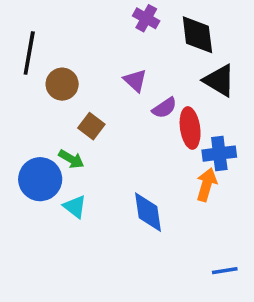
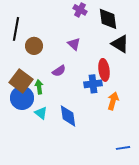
purple semicircle: (164, 108) -> (59, 71), moved
brown square: (91, 126) -> (21, 81), moved, size x1.6
blue cross: (219, 154) -> (93, 84), moved
green arrow: (71, 159) -> (39, 87), turned -128
blue diamond: (148, 212) -> (68, 116), moved

